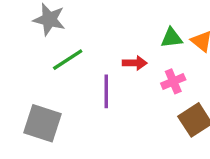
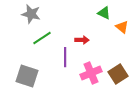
green triangle: (172, 38) -> (104, 13), moved, turned 32
pink cross: (173, 81) -> (91, 73), moved, size x1.5

